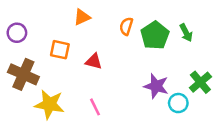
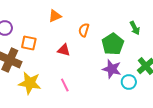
orange semicircle: (126, 26) -> (84, 30), moved
green pentagon: (155, 35) -> (113, 44), moved
orange square: (60, 50) -> (29, 43), moved

